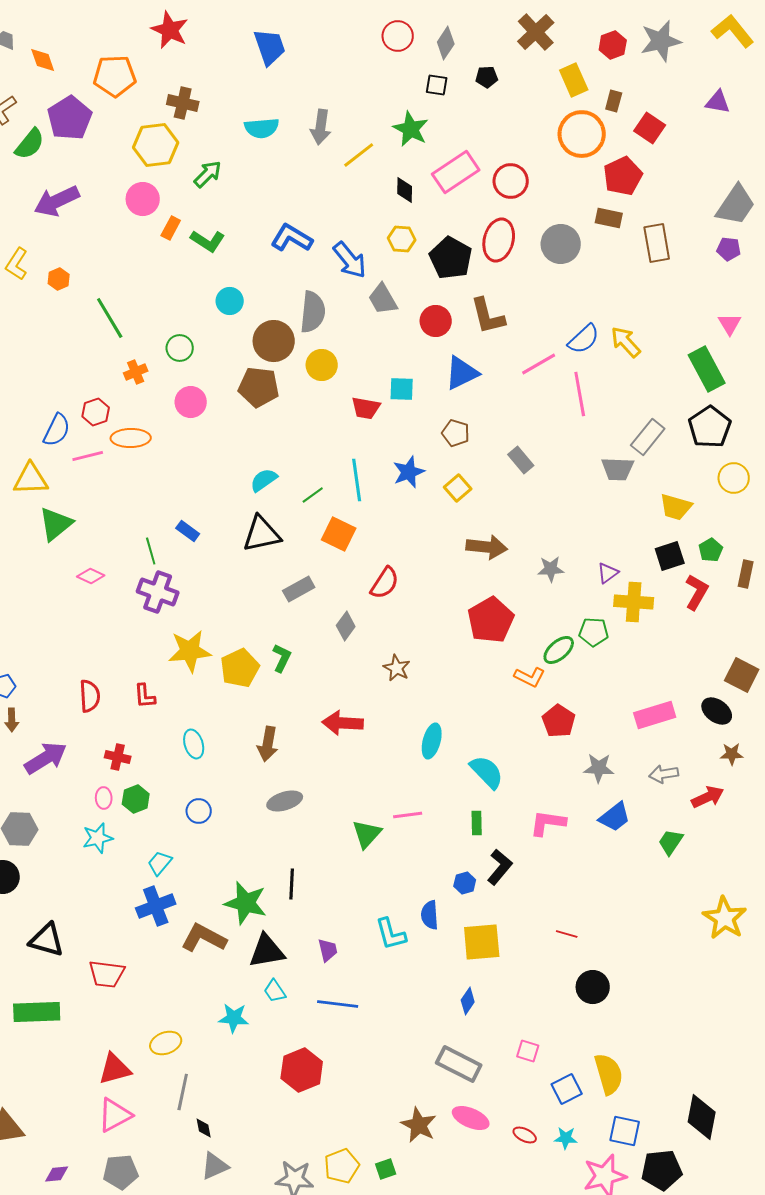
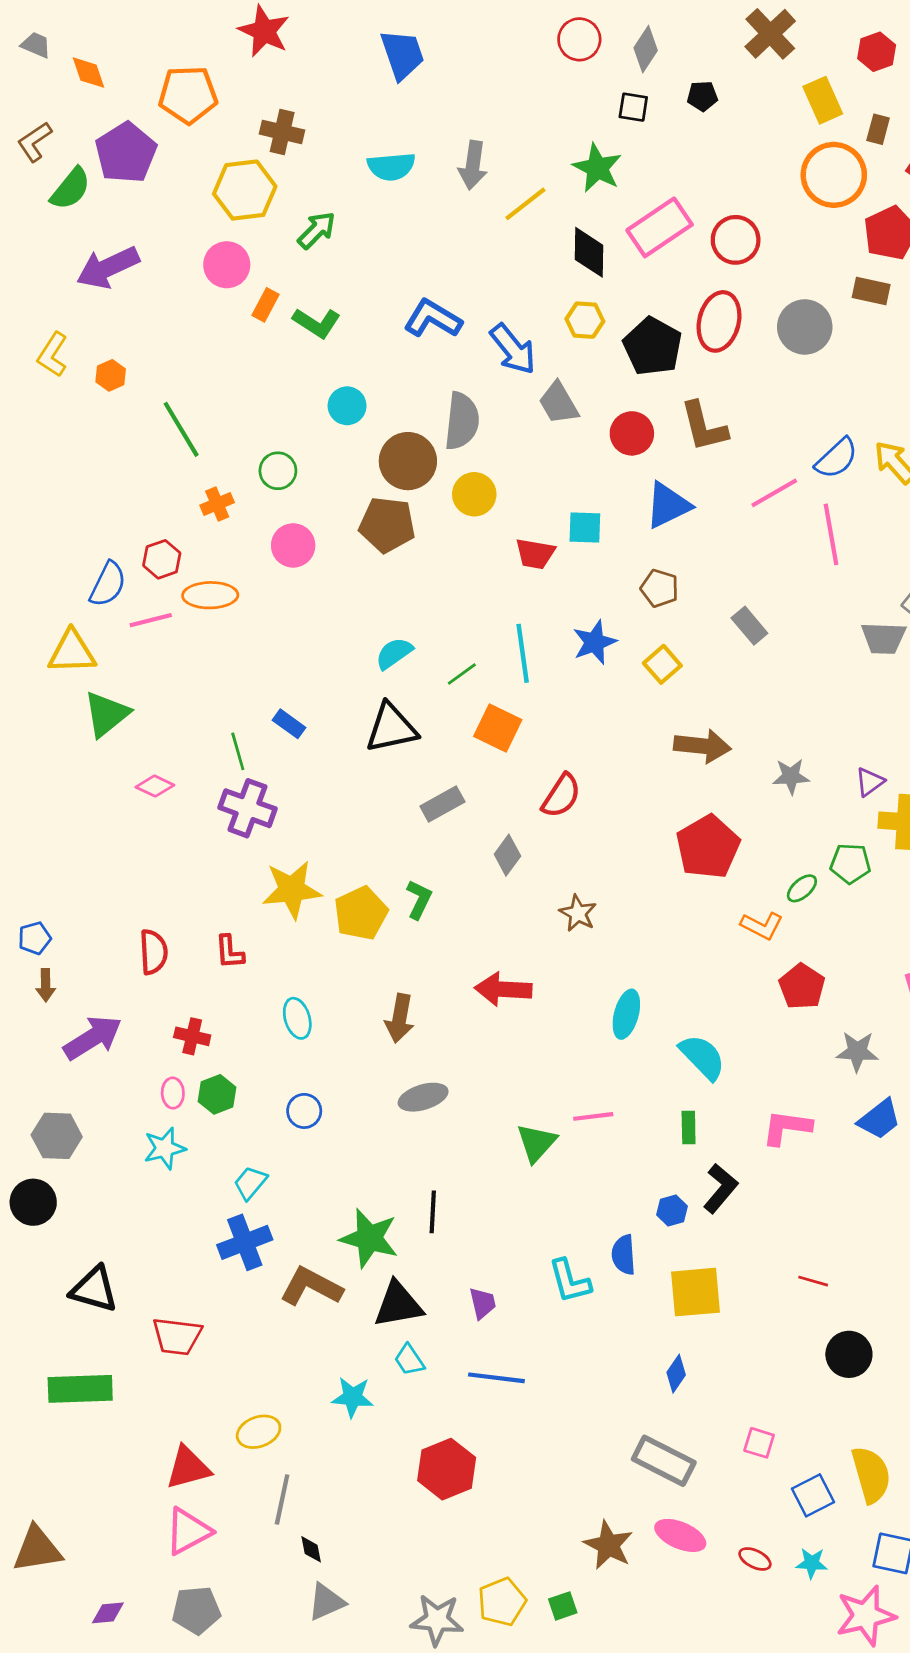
black diamond: (405, 190) -> (589, 252), size x1.4
green ellipse: (559, 650) -> (802, 888), size x0.7

